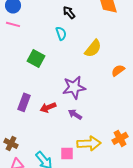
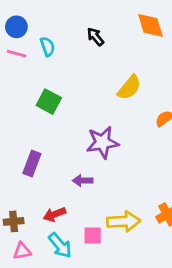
cyan semicircle: (61, 33) -> (47, 47), moved
red arrow: (48, 107) -> (55, 214), moved
purple arrow: (75, 114) -> (83, 181), moved, turned -32
brown cross: (11, 143) -> (14, 221), turned -32

